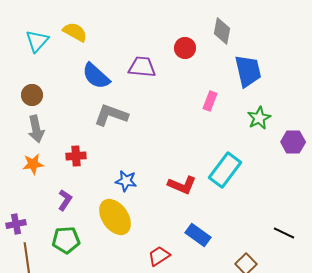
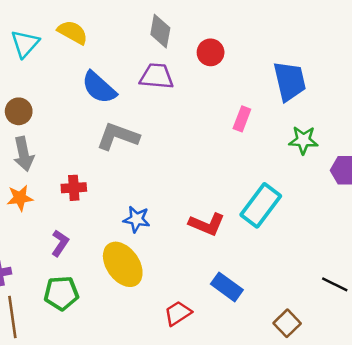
gray diamond: (222, 31) -> (160, 31), moved
green star: (259, 118) -> (303, 140), turned 30

